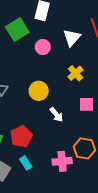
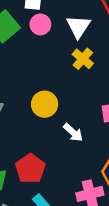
pink circle: (43, 47) -> (40, 24), moved
yellow cross: (75, 73) -> (83, 59), moved

